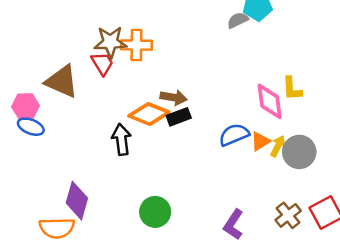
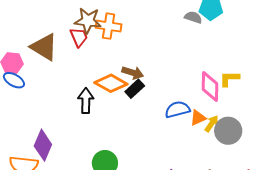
gray semicircle: (238, 20) -> (193, 17), turned 36
yellow L-shape: (292, 89) -> (229, 79), turned 85
black rectangle: (179, 117) -> (135, 89), turned -30

